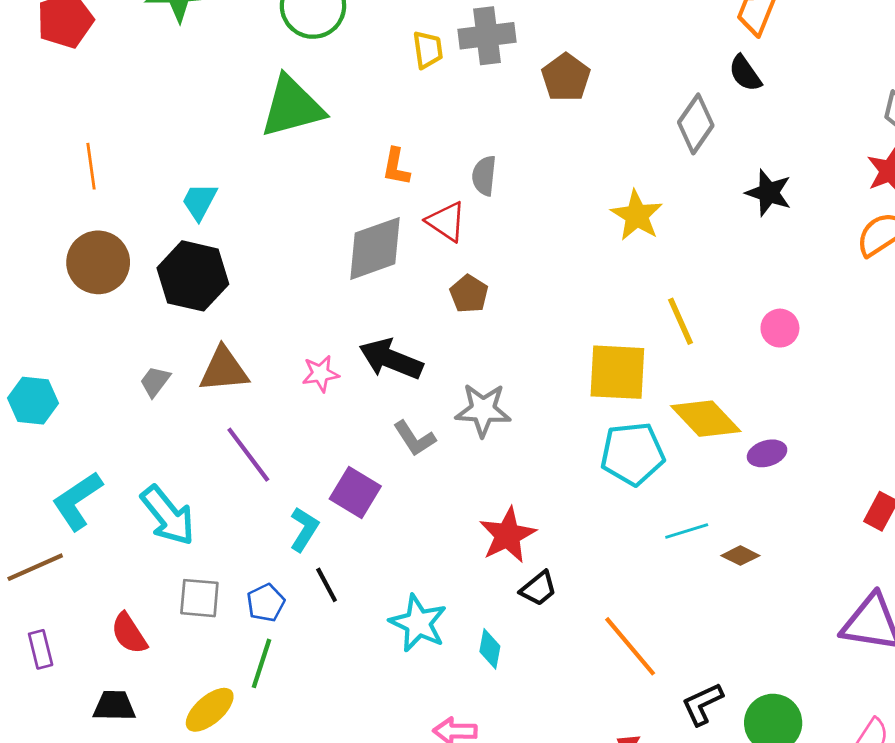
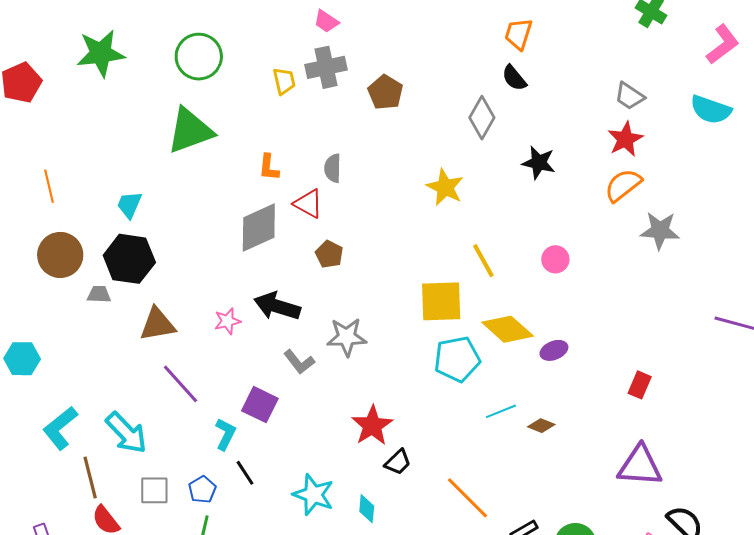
gray trapezoid: (155, 381) -> (99, 294), moved, turned 60
brown line: (35, 567) -> (90, 477), moved, turned -75

